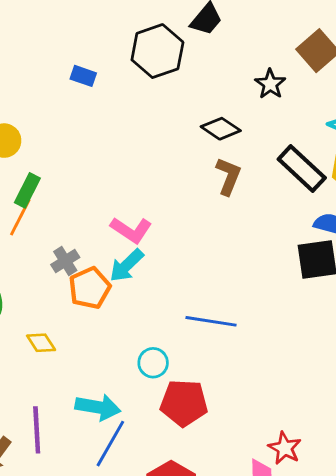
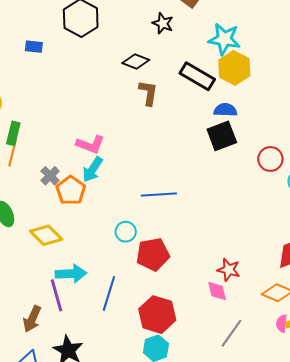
yellow diamond: (41, 343) -> (46, 235), size x1.5
cyan arrow: (98, 407) -> (71, 274), moved

